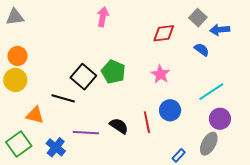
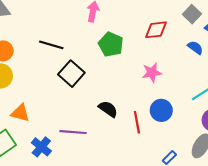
green pentagon: (113, 72) -> (111, 44), moved
pink star: (160, 74) -> (152, 73), turned 30
black line: (63, 98) -> (51, 45), moved
black semicircle: (119, 126) -> (108, 109), moved

